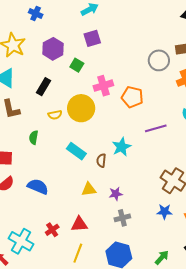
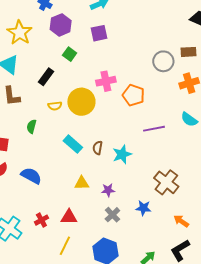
purple hexagon: (53, 49) -> (61, 25), moved
green square: (77, 65) -> (70, 54), moved
cyan star: (121, 147) -> (122, 154), moved
brown semicircle: (101, 161) -> (98, 148), moved
blue star: (164, 212) -> (143, 208), moved
gray cross: (122, 218) -> (112, 215), turned -35

